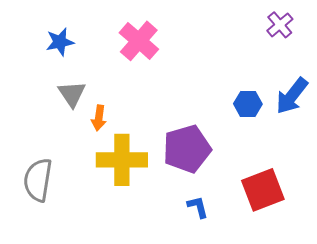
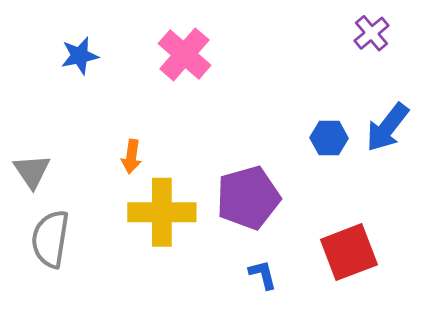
gray triangle: (72, 94) -> (32, 171), moved

